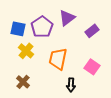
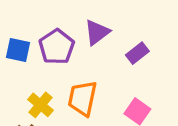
yellow cross: (26, 51) -> (41, 105), moved

